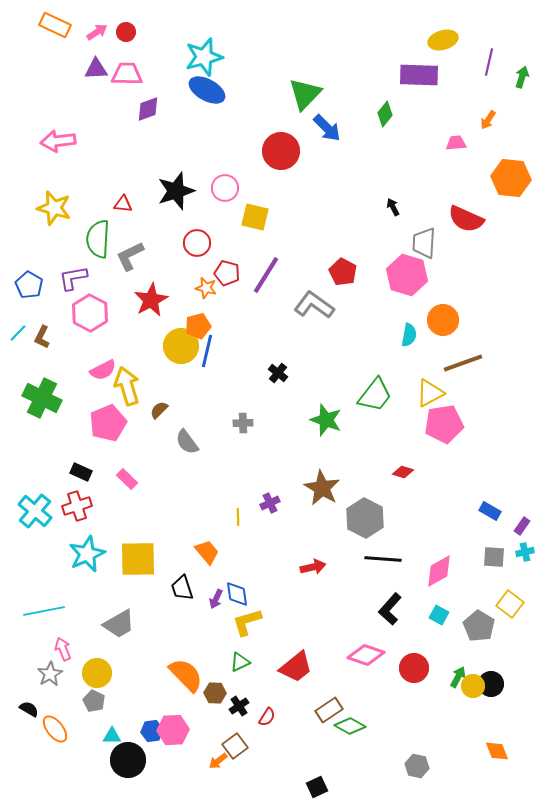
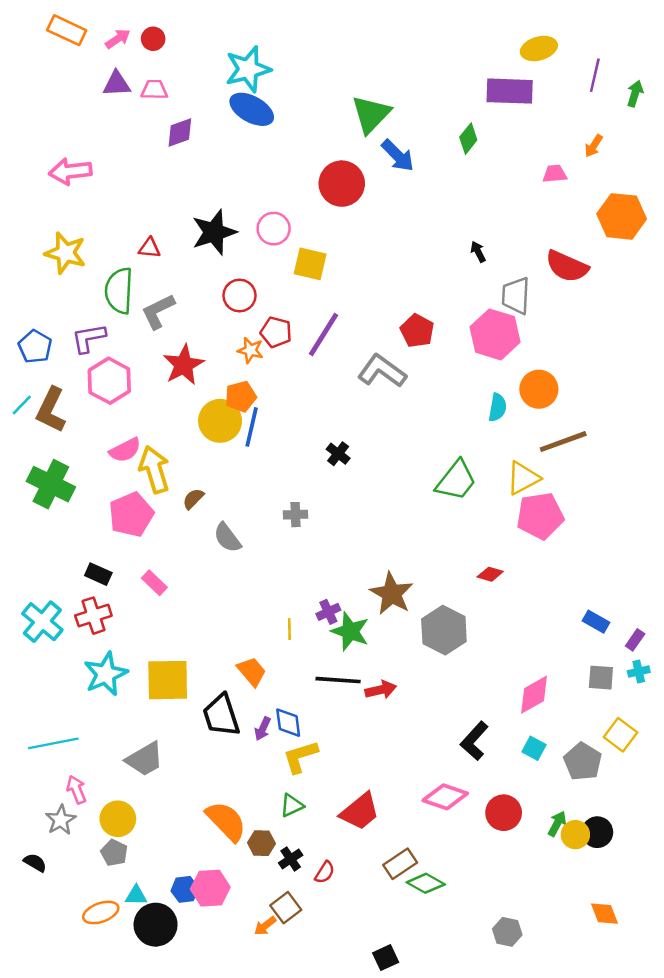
pink trapezoid: (127, 74) -> (154, 90), size x0.7
brown L-shape: (42, 337) -> (51, 410), size x1.6
green star: (326, 420) -> (350, 631), moved
black line: (383, 559) -> (338, 680), moved
black trapezoid: (182, 588) -> (221, 715), size x1.4
orange ellipse: (55, 729) -> (101, 912), moved, turned -72

